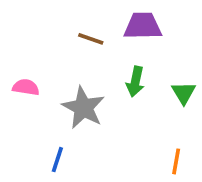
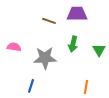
gray star: (83, 108) -> (45, 58), turned -30
orange line: (176, 161) -> (86, 87), moved

